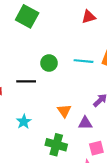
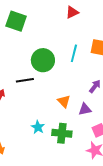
cyan line: (83, 61) -> (74, 53), turned -72
green circle: (49, 63) -> (43, 60), size x1.5
cyan star: (24, 122) -> (38, 127), moved

